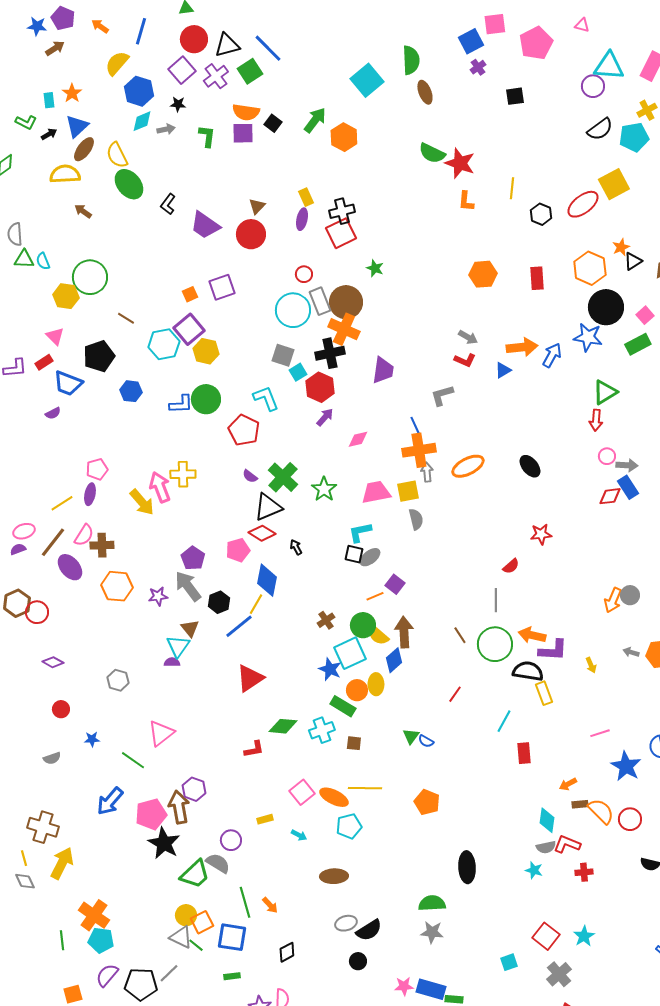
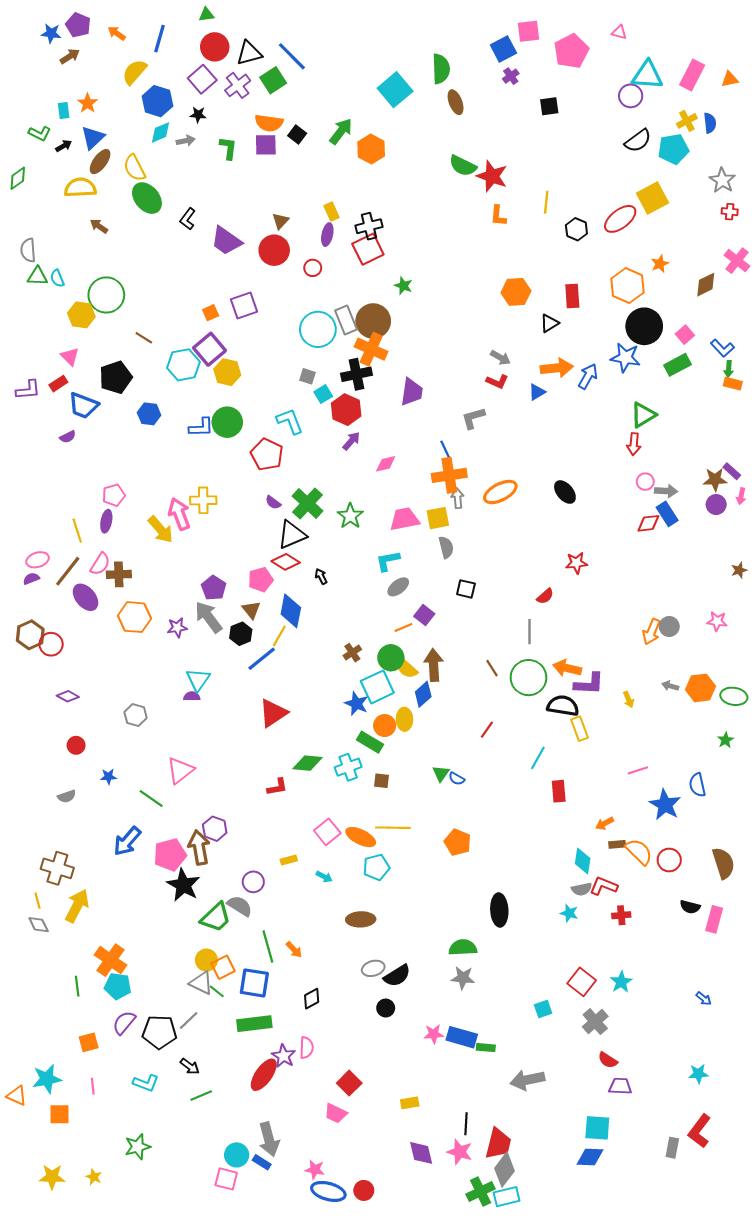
black triangle: (633, 261) -> (549, 323), moved
red circle: (304, 274) -> (313, 268), moved
gray square: (283, 355) -> (308, 376), size x0.7
yellow line: (62, 503) -> (77, 531), turned -75
black square: (354, 554) -> (466, 589), moved
brown triangle: (190, 628) -> (251, 610), moved
green rectangle: (232, 976) -> (254, 1024), size x2.0

